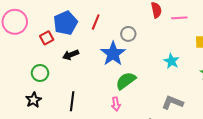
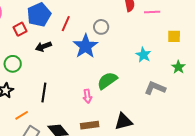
red line: (96, 22) -> (66, 24), moved
green semicircle: (126, 81) -> (107, 81), moved
gray L-shape: (172, 103) -> (155, 88), moved

